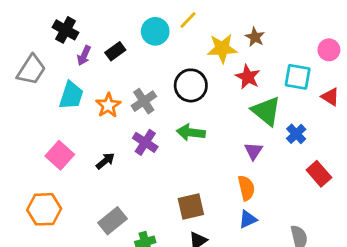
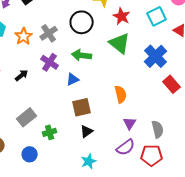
cyan square: (298, 77) -> (157, 16), turned -36
green triangle: (266, 111) -> (120, 43), moved
blue cross: (296, 134) -> (156, 56), size x1.6
purple triangle: (253, 151) -> (130, 123), moved
blue triangle: (248, 219) -> (73, 79), moved

